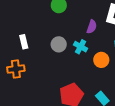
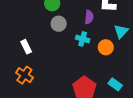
gray circle: (59, 44) -> (59, 24), moved
orange cross: (16, 69) -> (24, 75), turned -36

